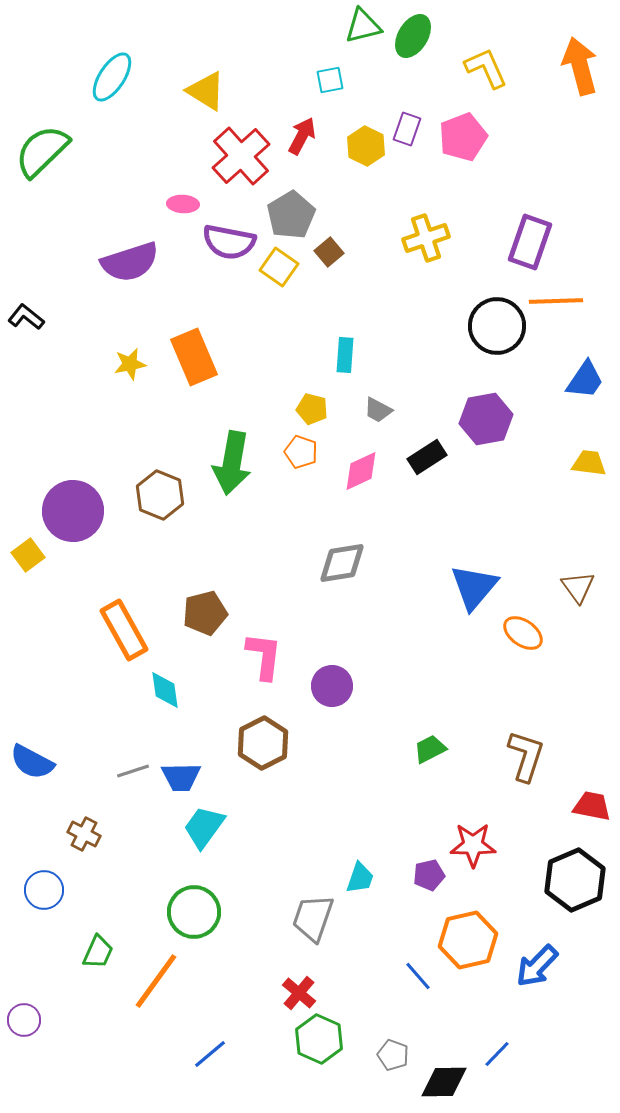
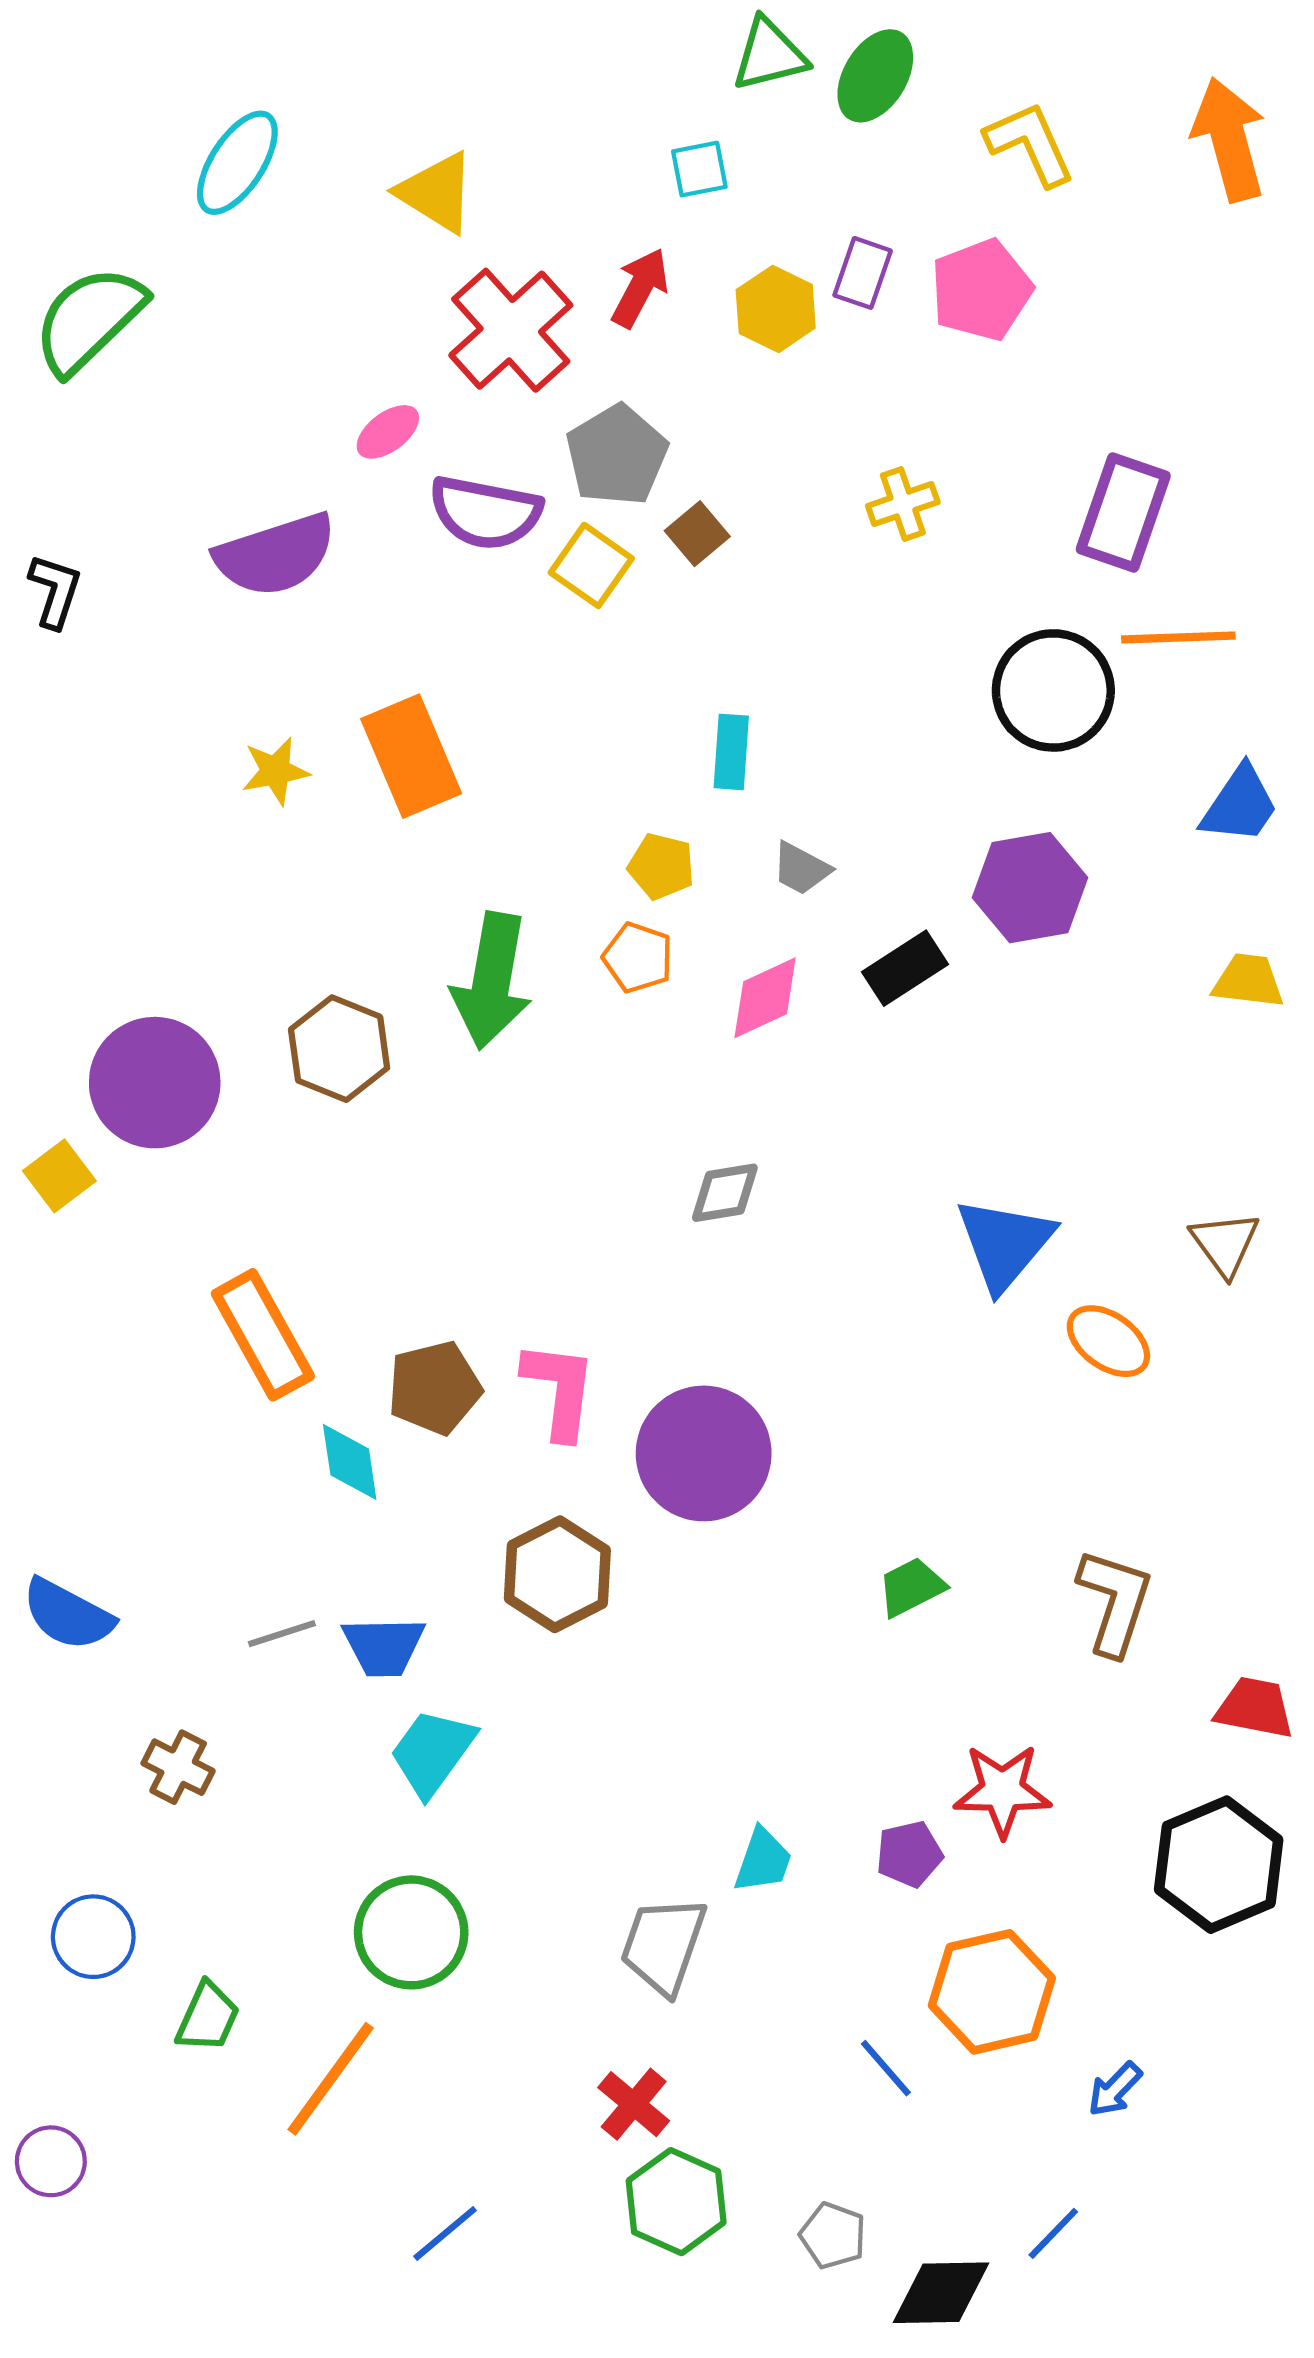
pink ellipse: (183, 204) -> (388, 432), turned -40
yellow cross: (426, 238) -> (903, 504), size x0.7
black L-shape: (26, 317) -> (55, 591), moved, turned 69
gray diamond: (342, 563) -> (725, 1193), size x0.7
brown pentagon: (205, 613) -> (434, 1388), moved
purple circle: (332, 686) -> (704, 1453), size x1.5
blue circle: (44, 890) -> (93, 1937), moved
blue arrow: (537, 966) -> (1115, 2089), moved, size x0.6

